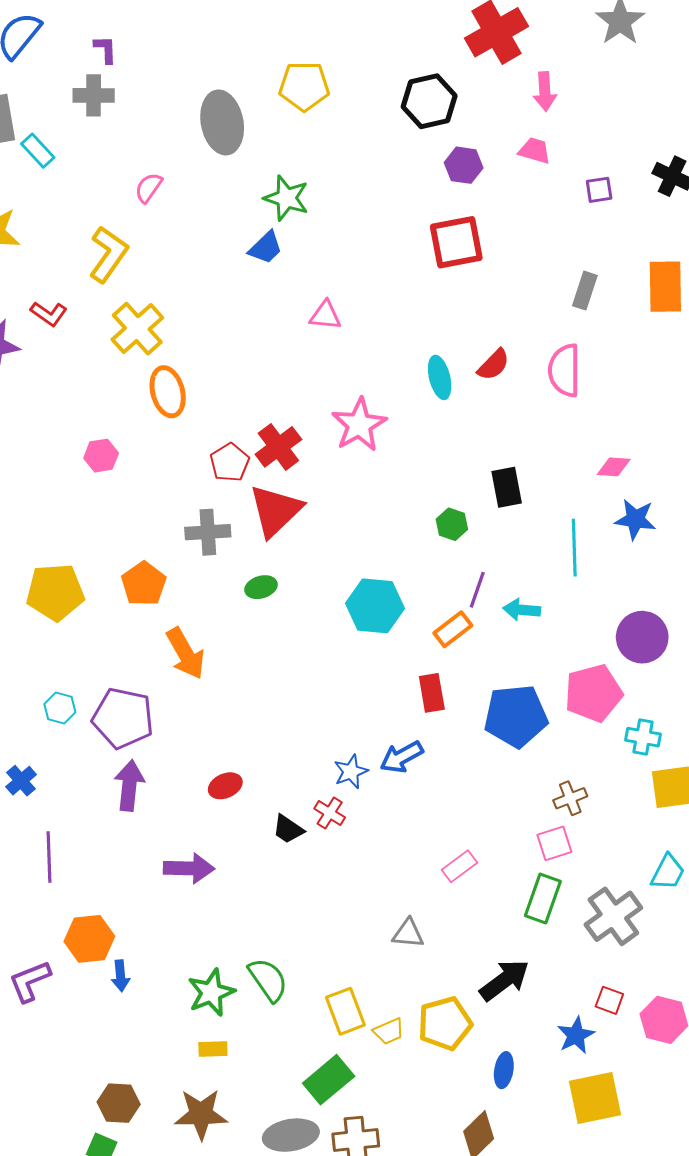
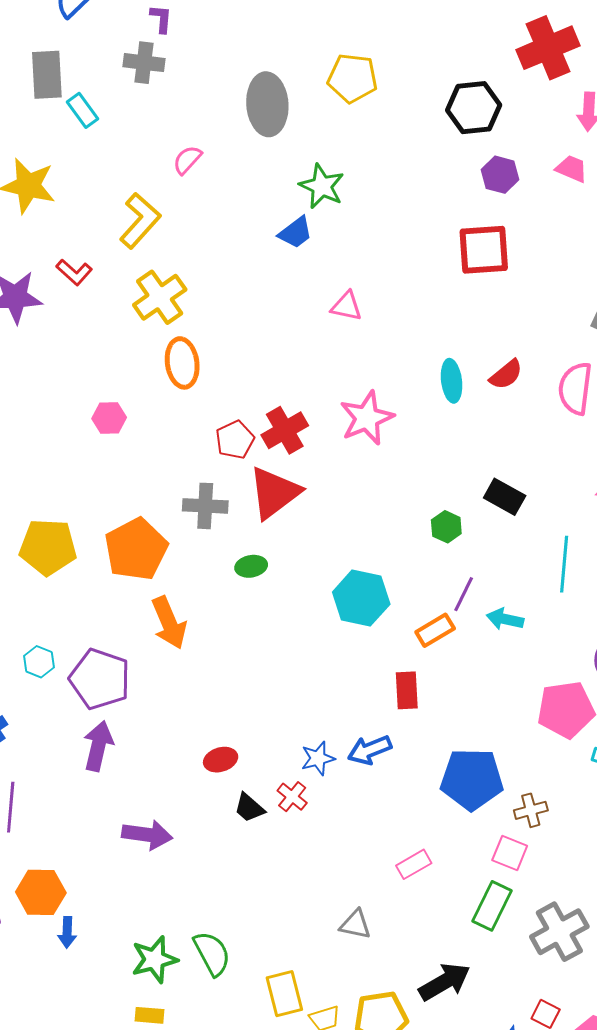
black rectangle: (507, 487) -> (505, 497), turned -57
orange pentagon: (144, 584) -> (136, 549), size x1.4
blue pentagon: (516, 716) -> (472, 779), moved
red ellipse: (225, 786) -> (221, 760), moved
pink square: (554, 843) -> (510, 853), turned 33

